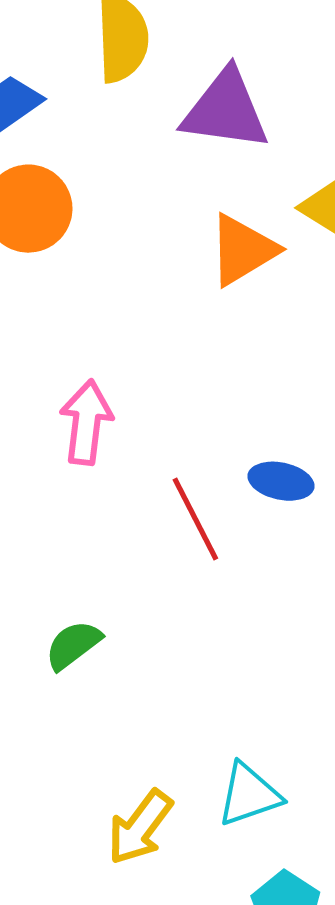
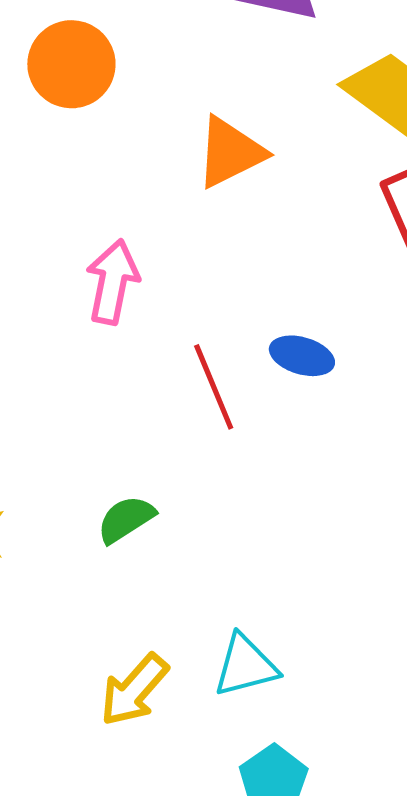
orange triangle: (243, 250) -> (230, 152), moved
green semicircle: (73, 645) -> (126, 519), moved

